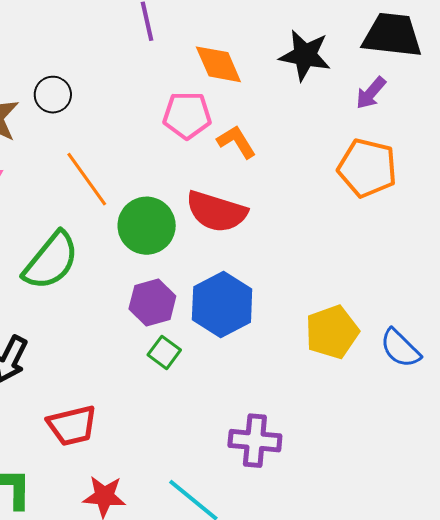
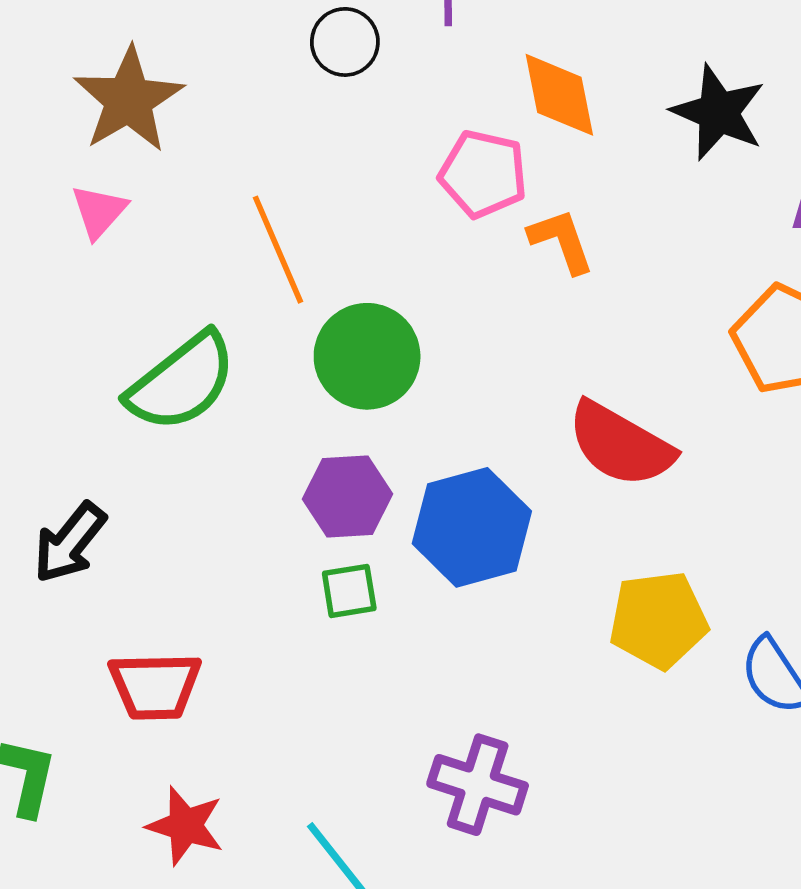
black circle: (53, 95) -> (345, 42), moved
red semicircle: (216, 212) -> (621, 444), moved
green square: (164, 352) -> (349, 591), turned 32

